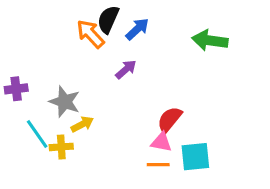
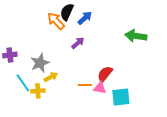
green arrow: (210, 40) -> (136, 36), moved
gray star: (65, 102) -> (40, 63), turned 30
orange line: (158, 165) -> (85, 85), moved

